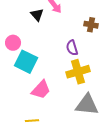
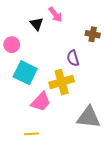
pink circle: (13, 43) -> (12, 45), moved
yellow cross: (78, 72) -> (62, 82), moved

